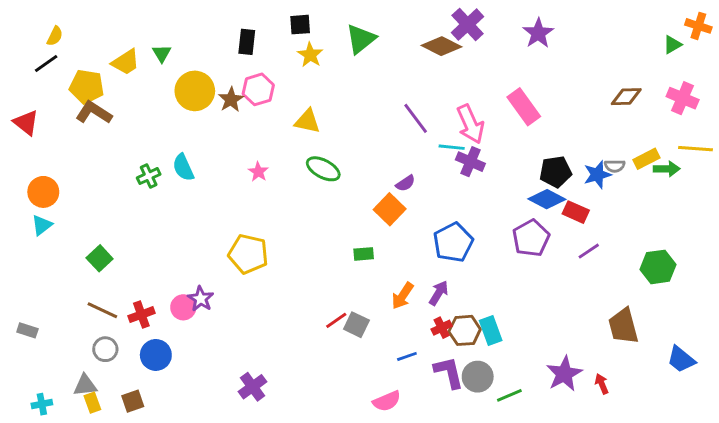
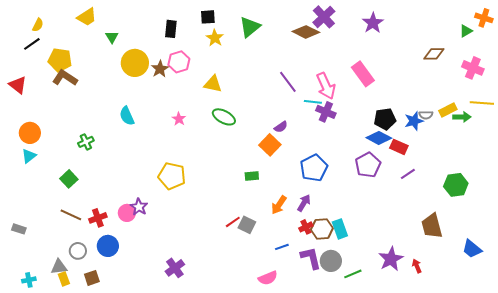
yellow trapezoid: (126, 62) -> (87, 17), moved
brown diamond: (626, 97) -> (434, 54), moved
green cross: (149, 176) -> (86, 142), moved
gray circle: (105, 349) -> (78, 251), moved

